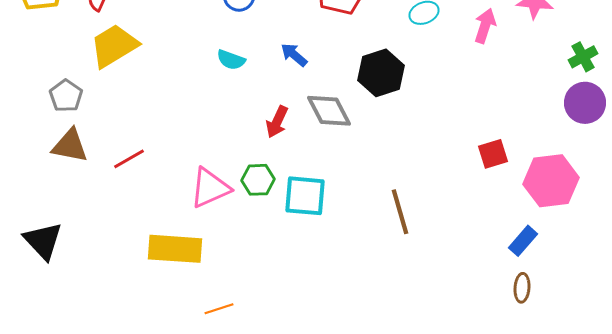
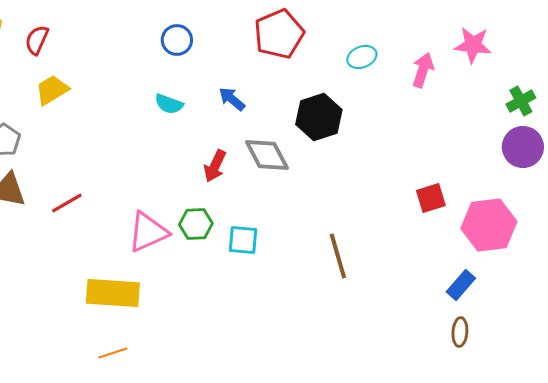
yellow trapezoid: (114, 46) -> (52, 90), size x0.7
cyan square: (305, 196) -> (243, 240), size x0.7
orange line: (219, 309) -> (113, 353), moved

